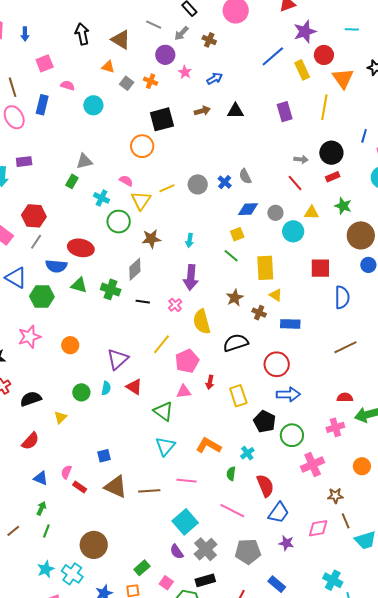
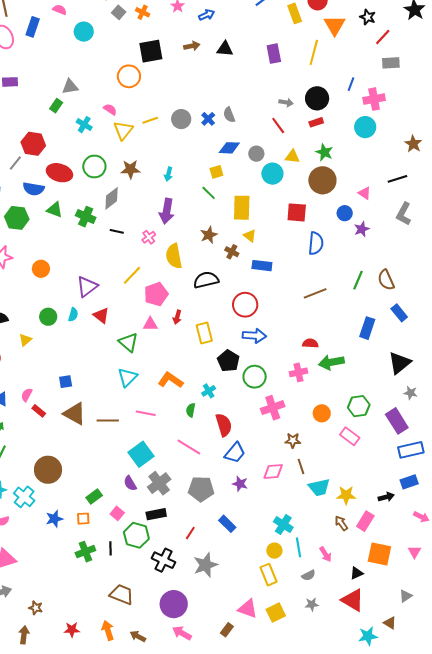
red hexagon: (34, 216) -> (33, 144), moved
green circle: (119, 222) -> (94, 166), moved
brown circle: (361, 235) -> (322, 180), moved

